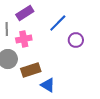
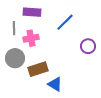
purple rectangle: (25, 13) -> (32, 12), turned 36
purple circle: (76, 40) -> (88, 46), moved

